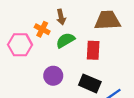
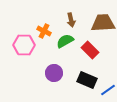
brown arrow: (61, 17) -> (71, 20), moved
red rectangle: (93, 50) -> (90, 50), turned -48

